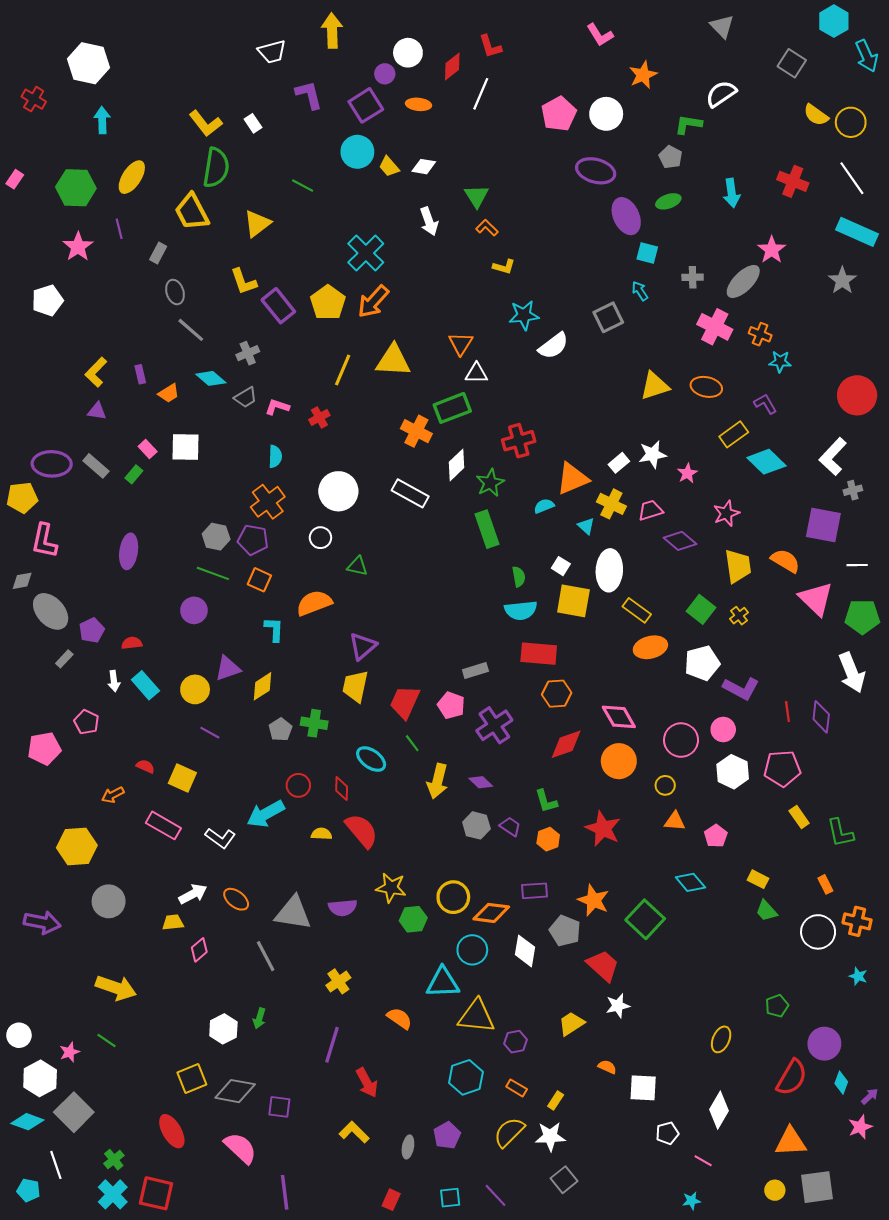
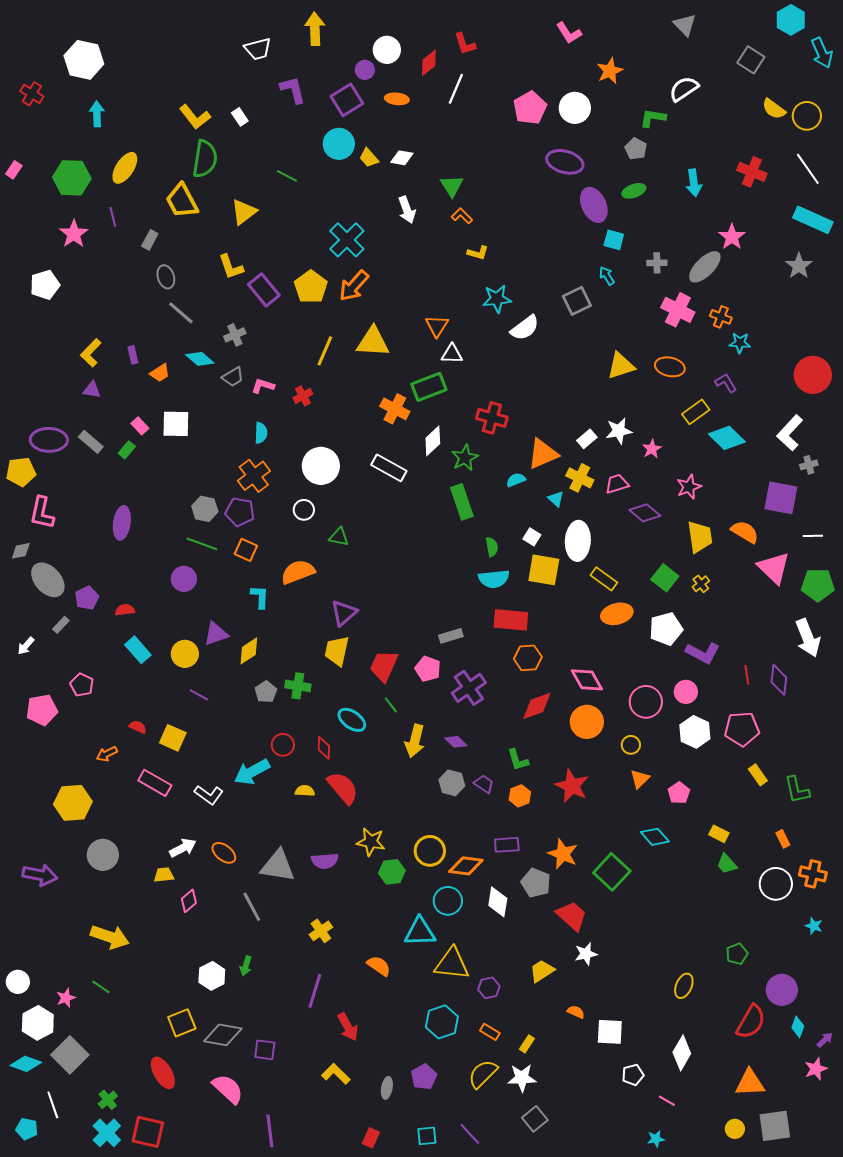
red cross: (519, 441) -> (492, 418), turned 32
white arrow: (114, 681) -> (26, 646), moved, turned 48
orange triangle: (675, 821) -> (640, 779), turned -50

